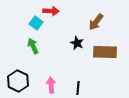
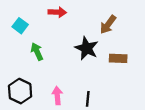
cyan square: (36, 23) -> (20, 26), moved
black star: (77, 43) -> (87, 48), size x1.5
brown rectangle: (105, 52) -> (118, 58), size x0.7

